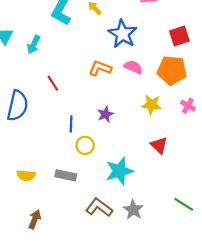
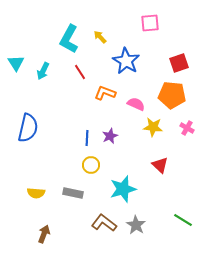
pink semicircle: (133, 67) -> (136, 104), moved
red line: (53, 83) -> (80, 72), moved
blue line: (71, 124) -> (87, 138), moved

